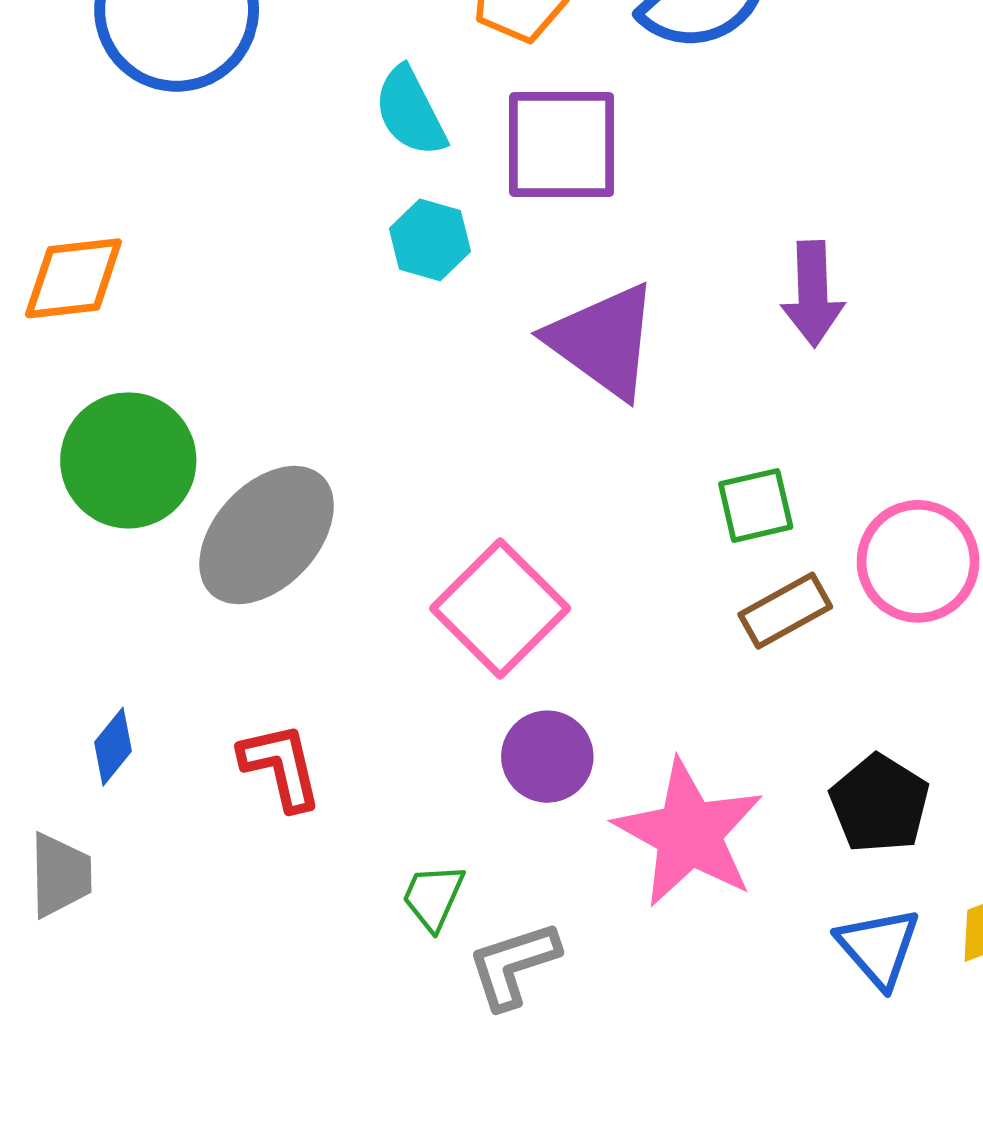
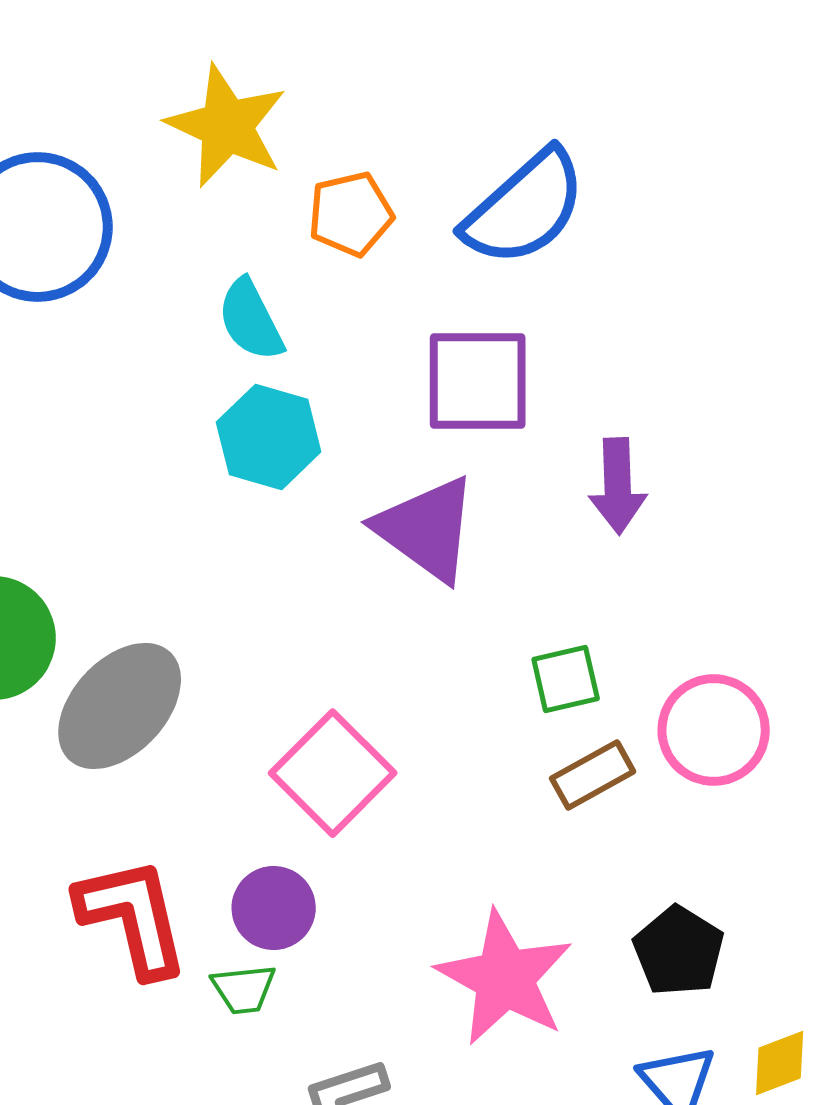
purple square: (562, 145) -> (478, 381), moved
cyan hexagon: (430, 240) -> (269, 437), size x1.4
purple circle: (547, 757) -> (274, 908), moved
red L-shape: (281, 766) -> (133, 917), size x1.5
green trapezoid: (433, 897) -> (244, 989), moved, turned -120

